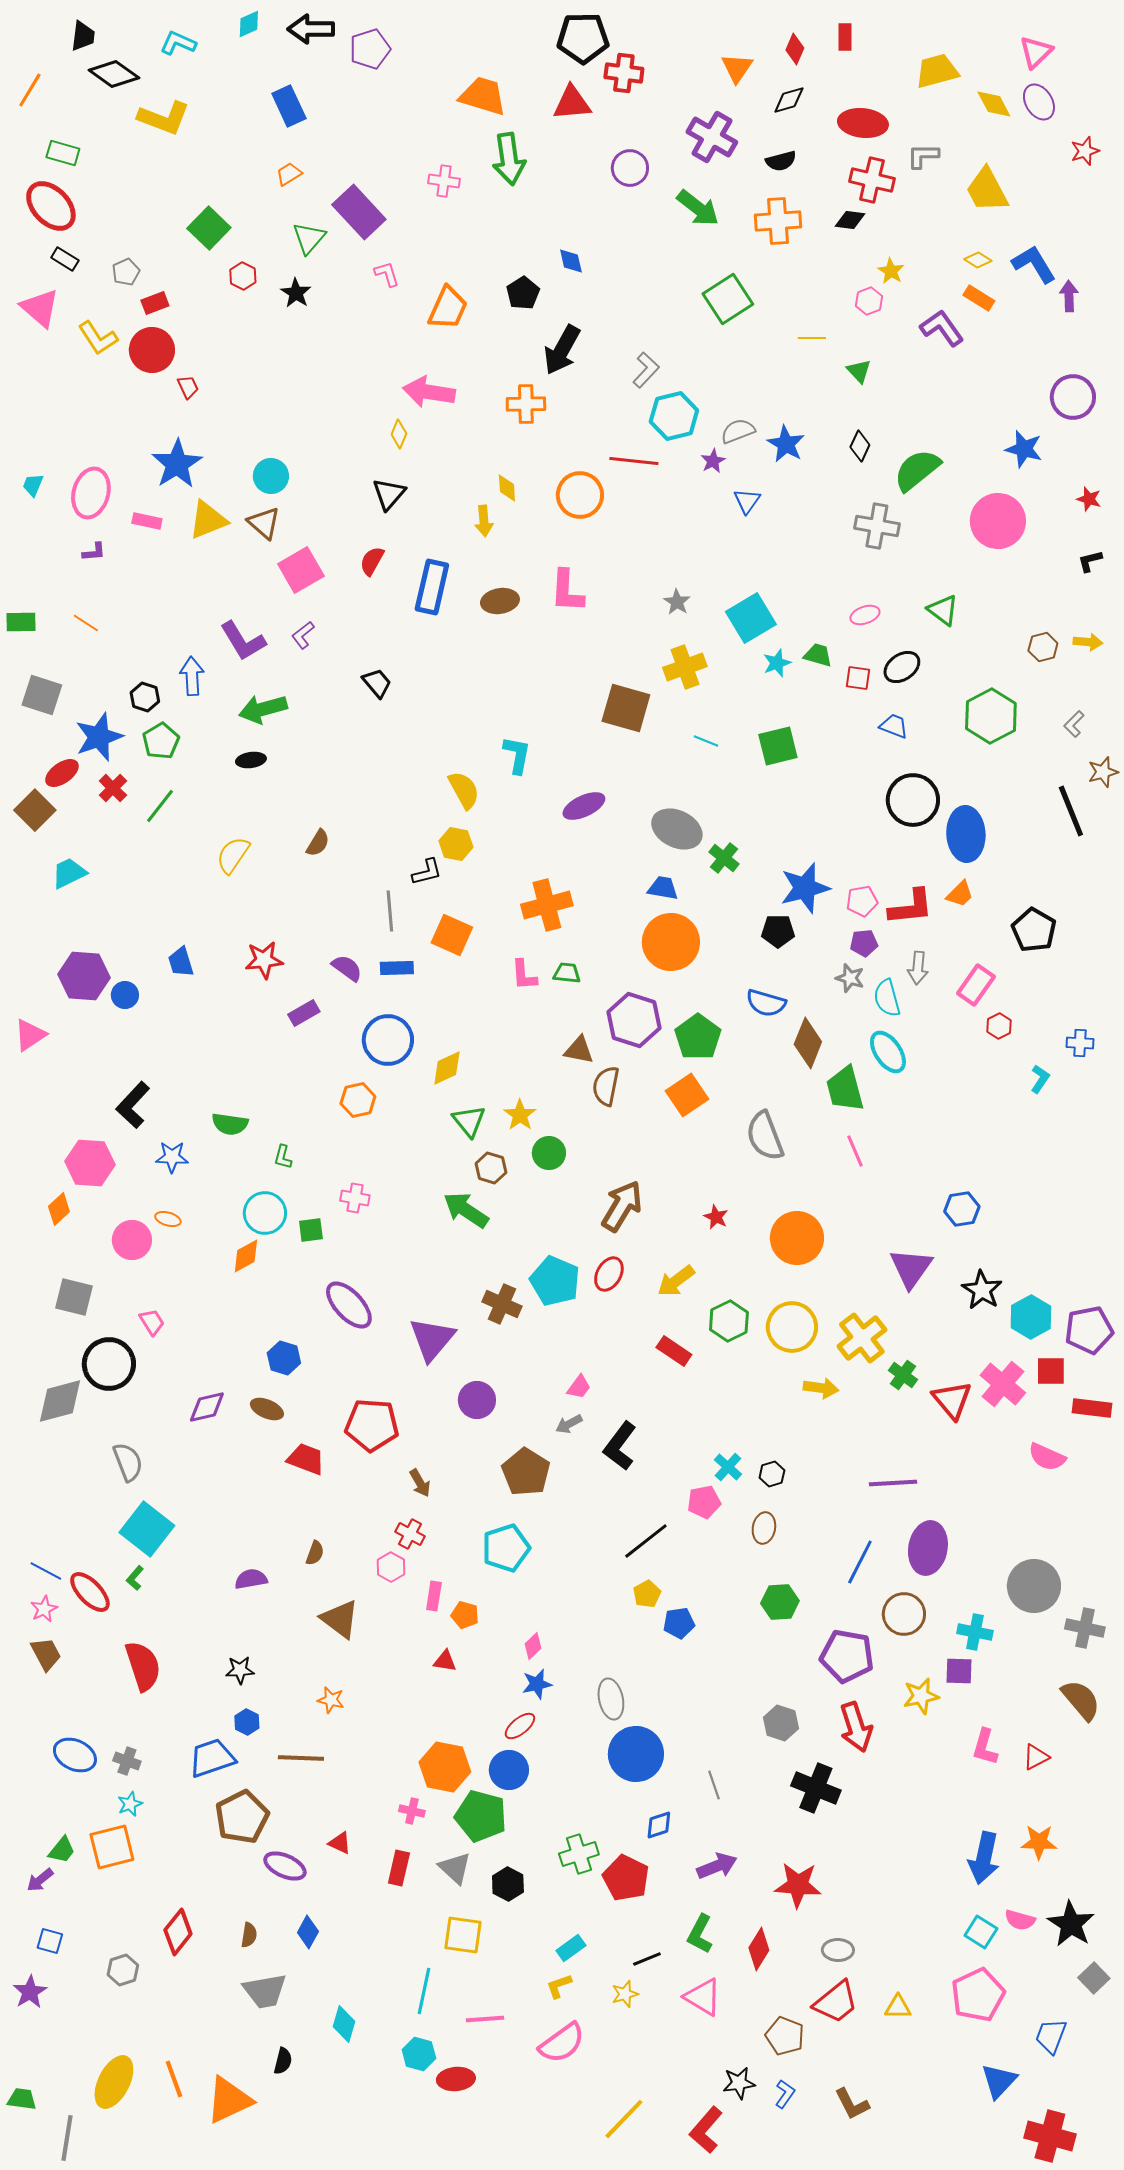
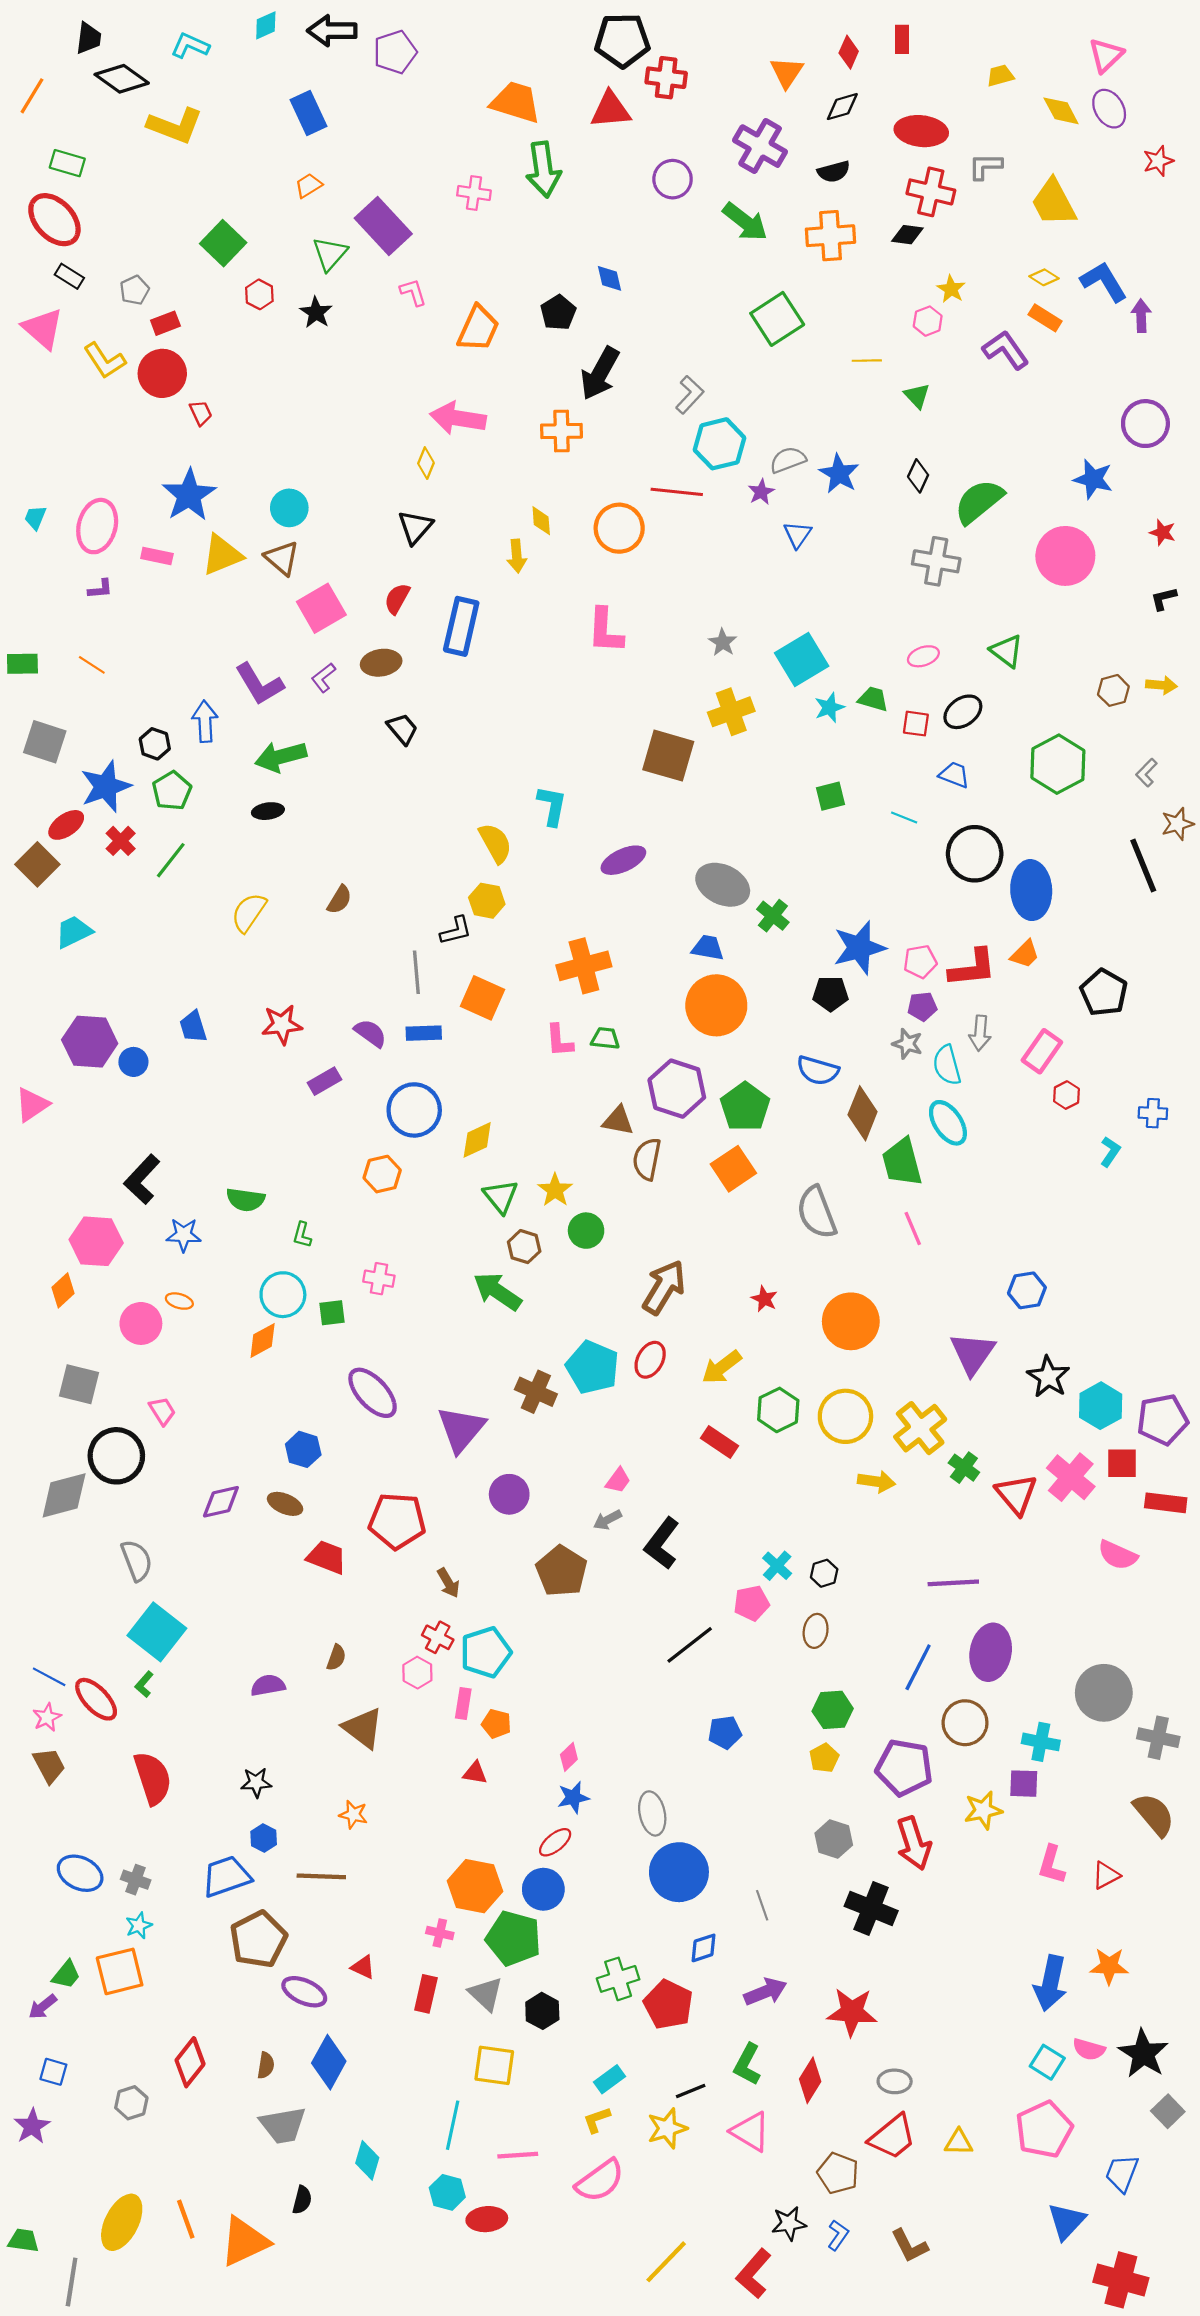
yellow trapezoid: (937, 71) -> (1000, 76), size x0.6
brown ellipse: (500, 601) -> (381, 663), moved
cyan line: (706, 741) -> (904, 817), moved
green square: (778, 746) -> (831, 796), size x0.7
cyan pentagon: (506, 1548) -> (486, 1652), moved
yellow pentagon: (647, 1594) -> (824, 1758), moved
blue diamond: (308, 1932) -> (329, 2062), size x1.5
yellow star: (625, 1994) -> (667, 2128), size x1.4

